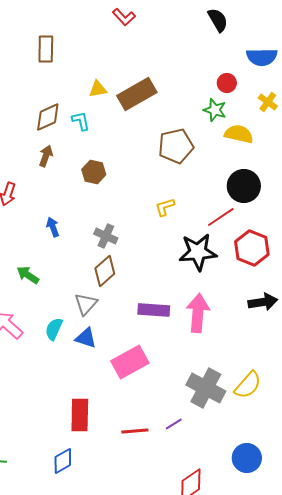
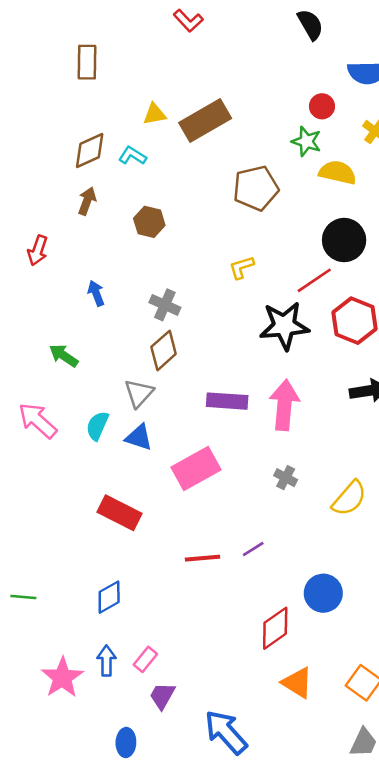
cyan L-shape: (81, 121) -> (132, 156), turned -45
gray cross: (206, 388) -> (286, 478), moved, size x0.5
red rectangle: (80, 415) -> (119, 513), moved, turned -64
blue circle: (247, 458) -> (323, 593), moved

